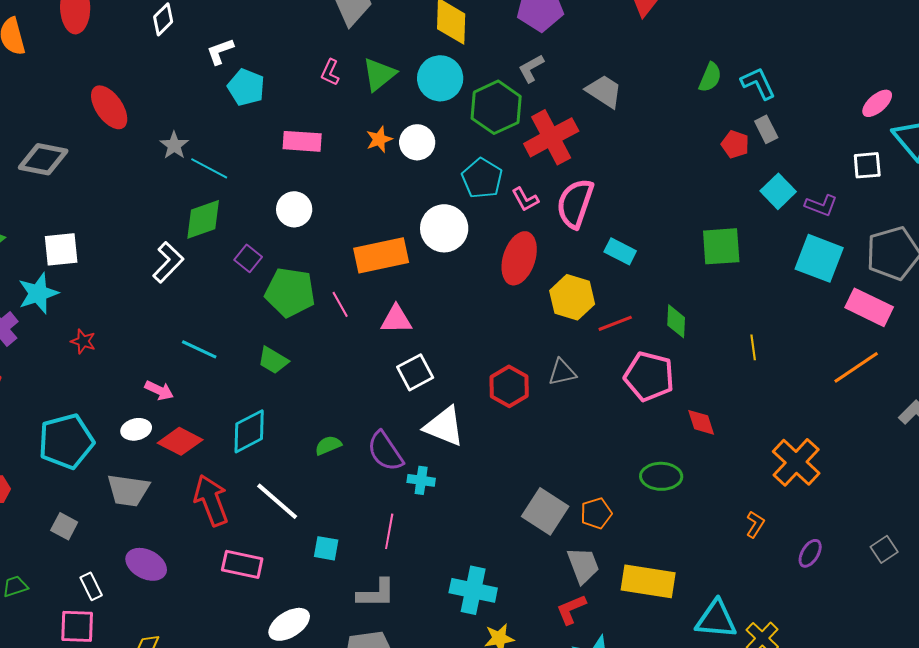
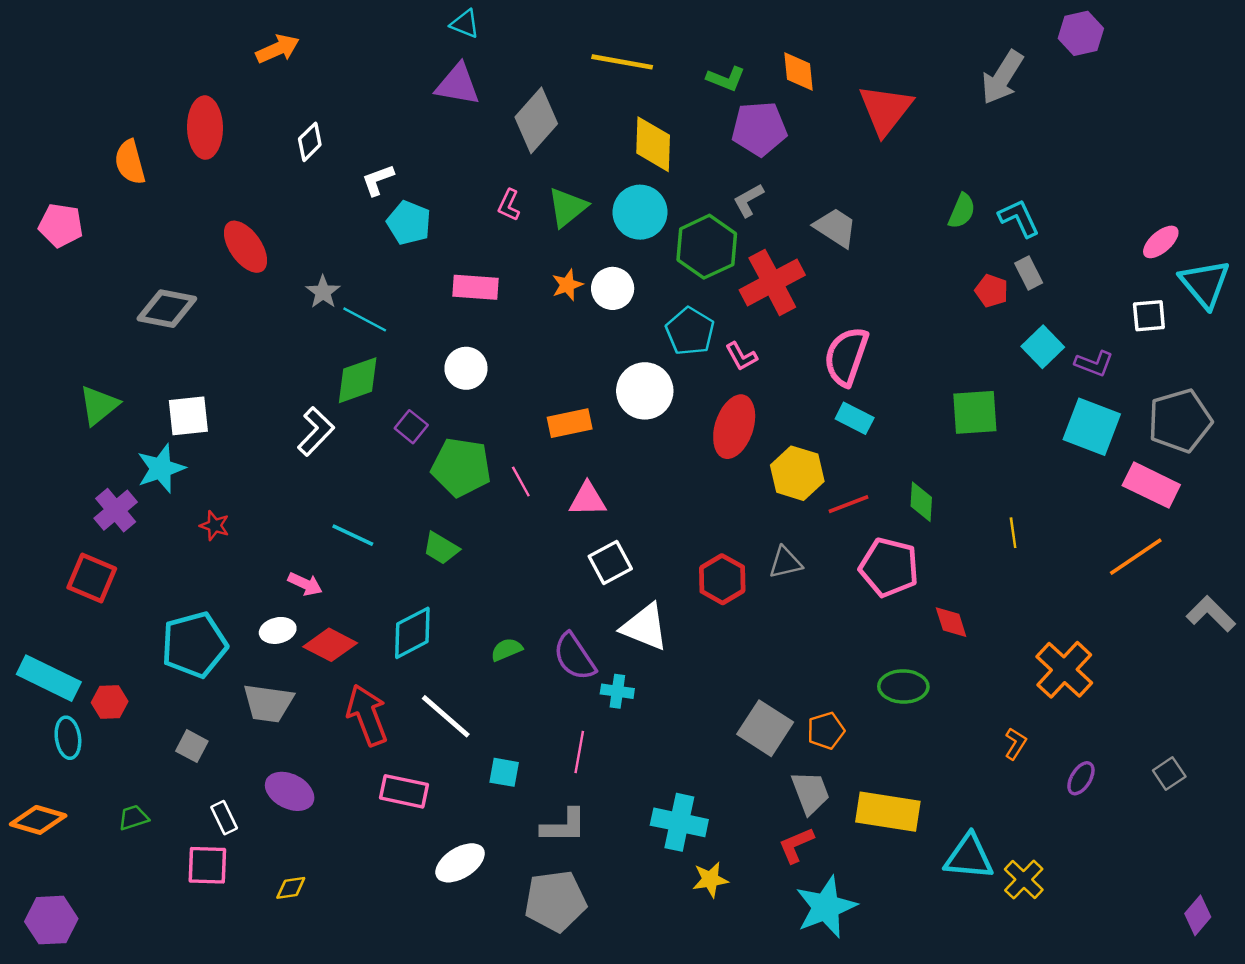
pink semicircle: (575, 203) -> (846, 356), moved
orange rectangle: (381, 255) -> (570, 423), size x0.7

